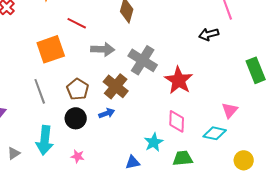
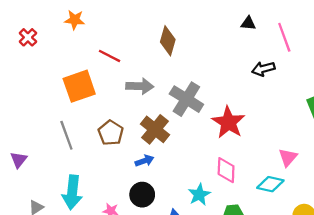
black circle: (76, 118) -> (142, 195), moved

